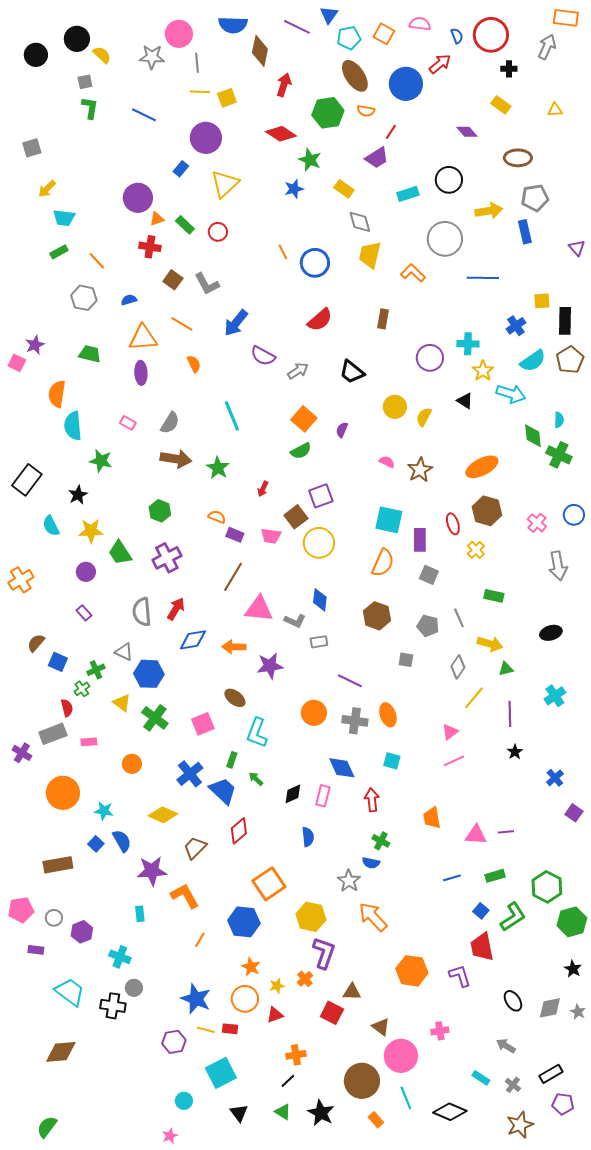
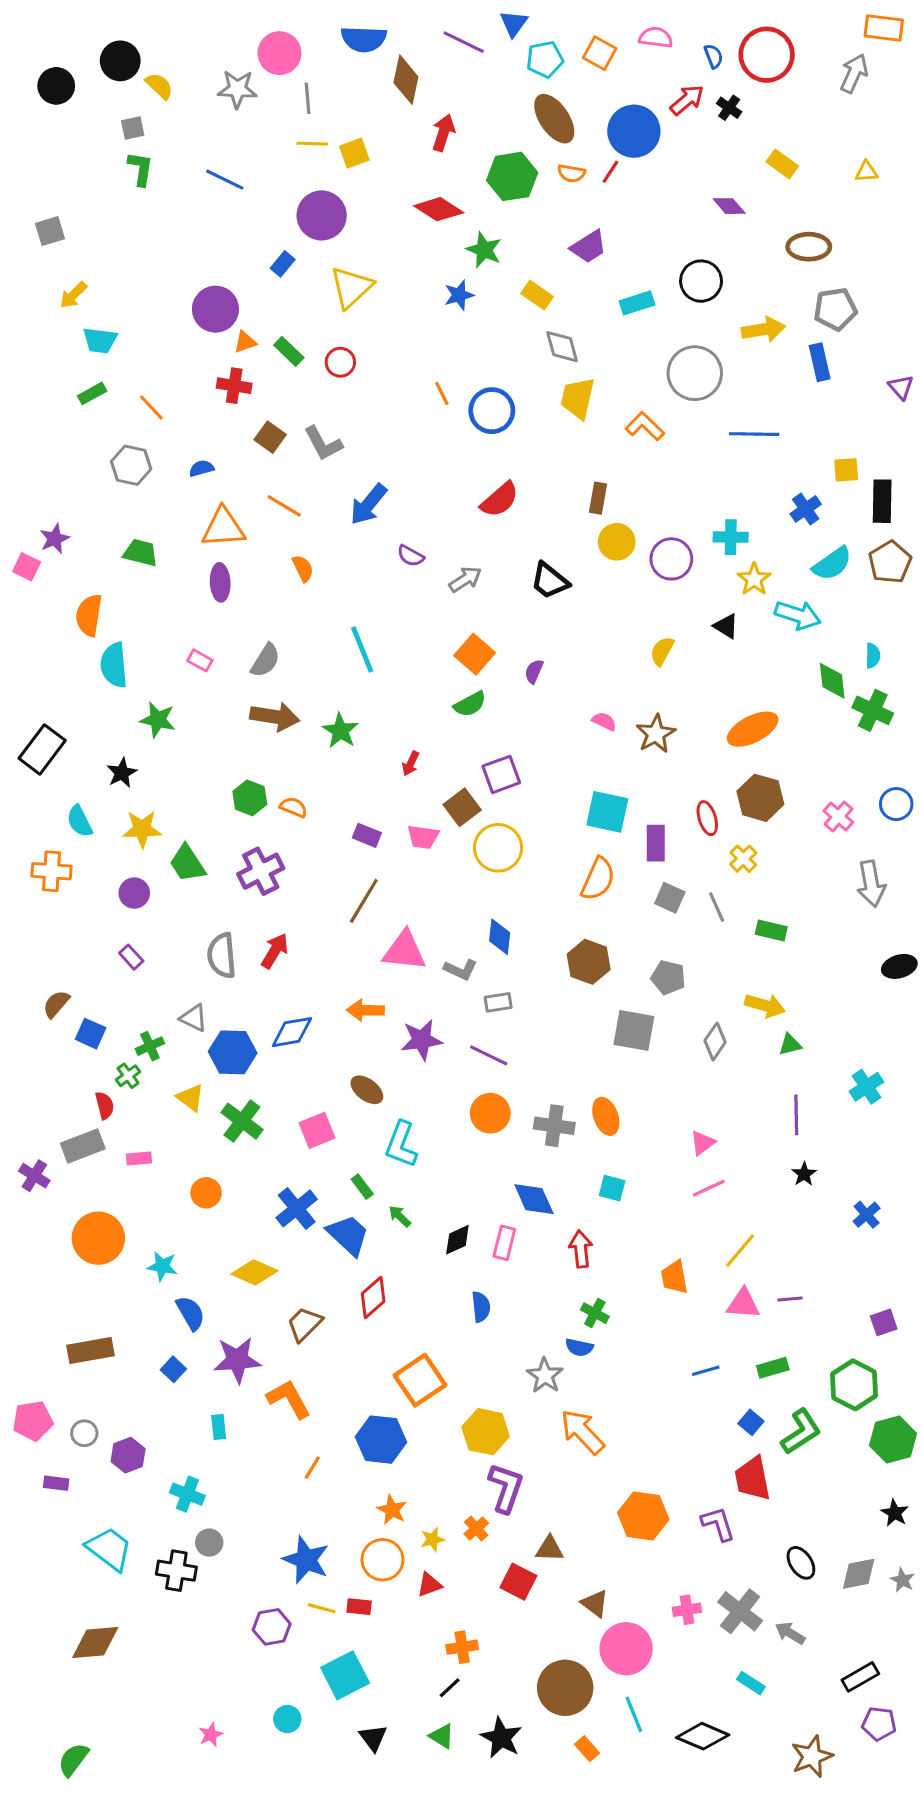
black cross: (509, 69) -> (729, 108), moved, turned 35
red line: (391, 132) -> (610, 172), moved
purple semicircle: (263, 356) -> (411, 556), size x0.7
yellow circle: (395, 407) -> (617, 542), moved
orange semicircle: (217, 517) -> (294, 807), moved
orange cross: (21, 580) -> (52, 871), moved, turned 35
gray line: (459, 618) -> (717, 907), moved
black ellipse: (551, 633) -> (899, 966), moved
blue diamond: (193, 640) -> (292, 1032), moved
gray square: (406, 660) -> (634, 1030), size x1.8
purple line: (350, 681) -> (489, 1055), moved
yellow line: (474, 698) -> (740, 1251), moved
green rectangle: (232, 760) -> (362, 1187), turned -56
purple square: (574, 813) -> (884, 1322), moved, turned 36
blue square: (96, 844) -> (173, 1369), moved
gray cross: (513, 1085) -> (740, 1611), moved, size x1.8
pink star: (170, 1136) -> (211, 1735), moved

